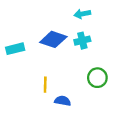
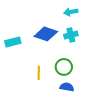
green circle: (97, 78) -> (64, 67), moved
blue semicircle: (63, 101) -> (67, 87), moved

